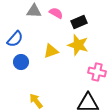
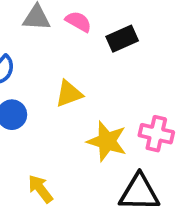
yellow star: (78, 45) -> (107, 141), moved

